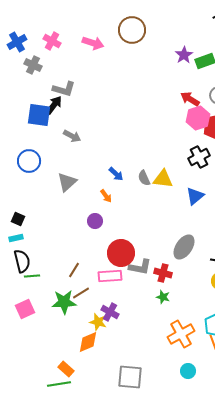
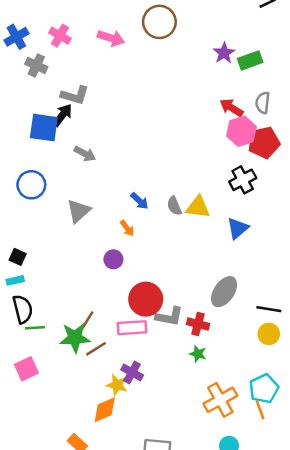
green star: (64, 302) -> (75, 338), moved

